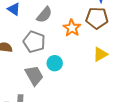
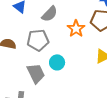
gray pentagon: (34, 42) -> (38, 40), turned -30

